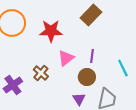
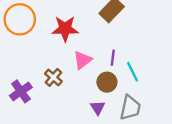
cyan line: (123, 68) -> (133, 72), moved

